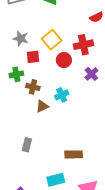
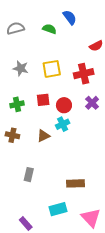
yellow square: (52, 40) -> (52, 69), turned 30
red square: (33, 57) -> (43, 100), moved
red circle: (64, 60) -> (64, 105), moved
brown cross: (33, 87) -> (12, 135), moved

